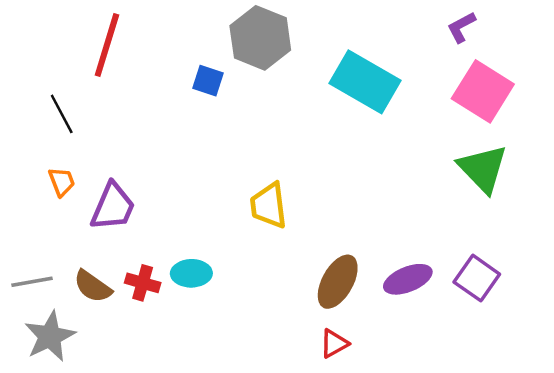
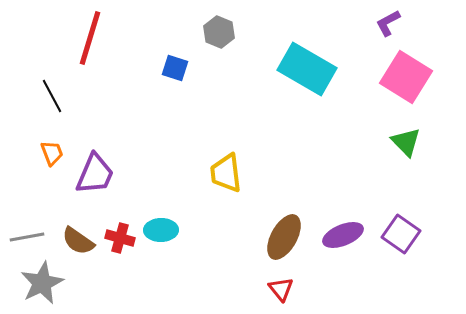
gray hexagon: (260, 38) -> (219, 32), size x0.6
green triangle: (483, 169) -> (406, 142), size x0.7
red triangle: (334, 344) -> (281, 289), turned -40

